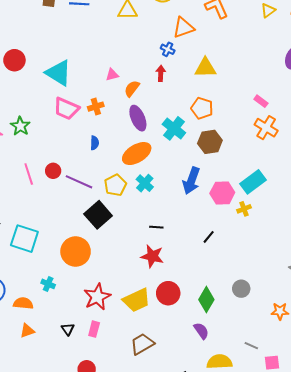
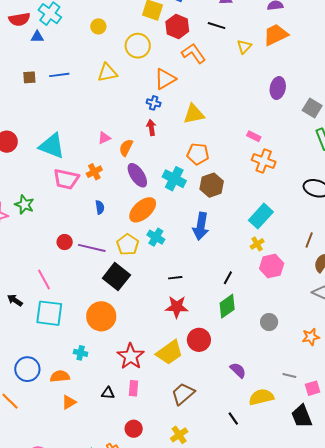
pink line: (29, 174) -> (44, 280), moved
pink hexagon: (222, 193) -> (272, 266), moved
green diamond: (206, 300) -> (227, 306), moved, turned 35
black triangle: (68, 329) -> (108, 393), turned -40

